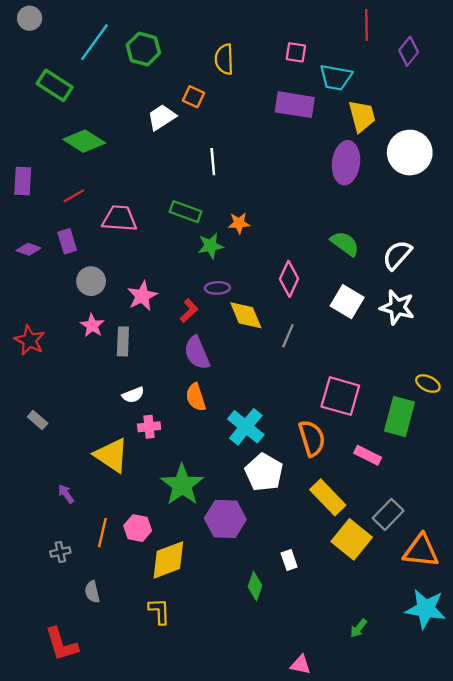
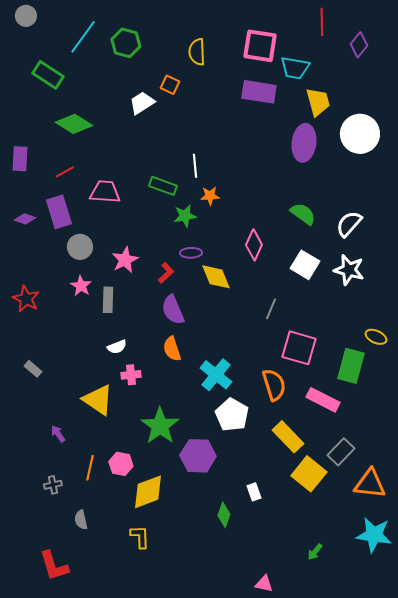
pink square: (296, 52) -> (260, 46), size x1.8
white line: (213, 162) -> (195, 166), moved
purple rectangle: (67, 241) -> (59, 212), size x1.5
gray line: (288, 336) -> (271, 309), moved
pink rectangle: (368, 455) -> (323, 400), size x1.4

